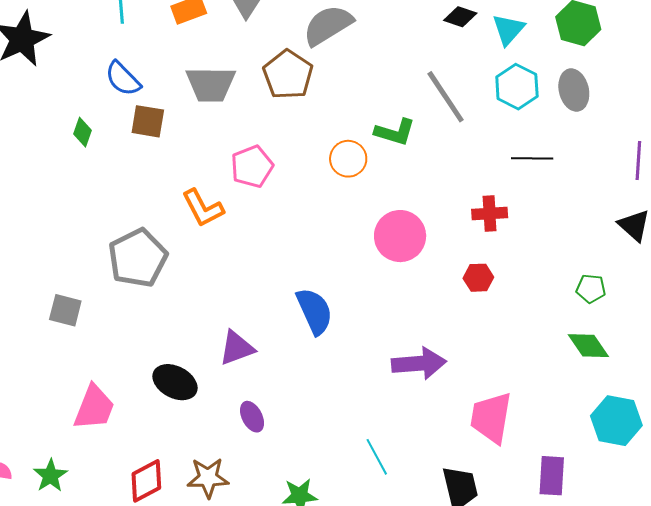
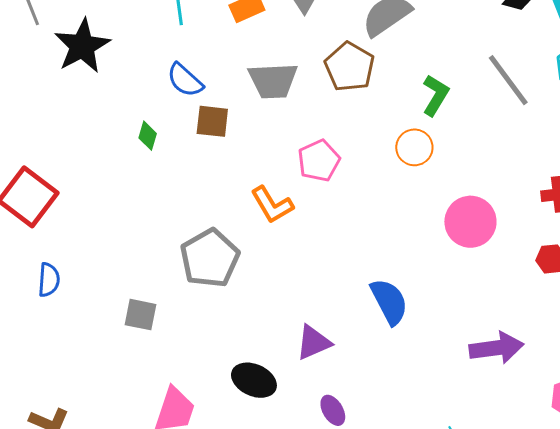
green L-shape: (395, 132) -> (436, 95), moved, turned -72

